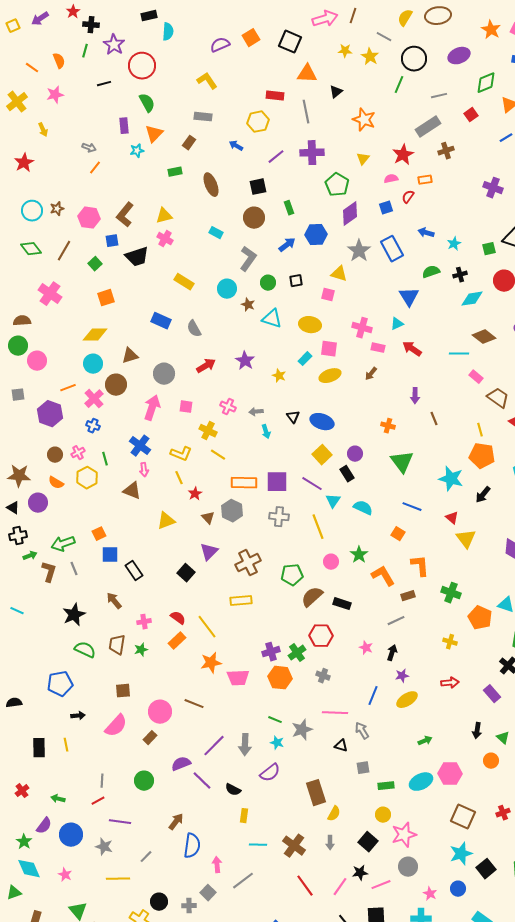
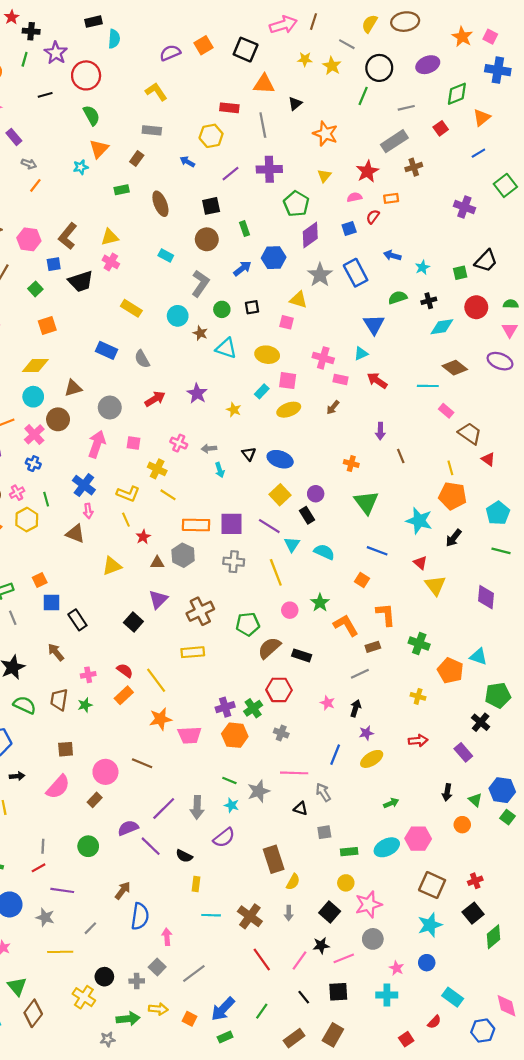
purple rectangle: (124, 126) -> (14, 137), moved, turned -35
brown triangle: (208, 518) -> (157, 563), turned -48
black square: (486, 869) -> (473, 913), moved
gray line: (243, 881) -> (194, 973), moved

